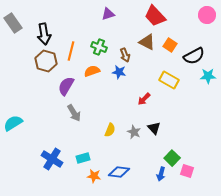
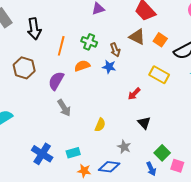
brown hexagon: (46, 61) -> (24, 68), moved
gray star: (134, 132) -> (124, 147), moved
blue arrow: (161, 174) -> (151, 169), turned -40

